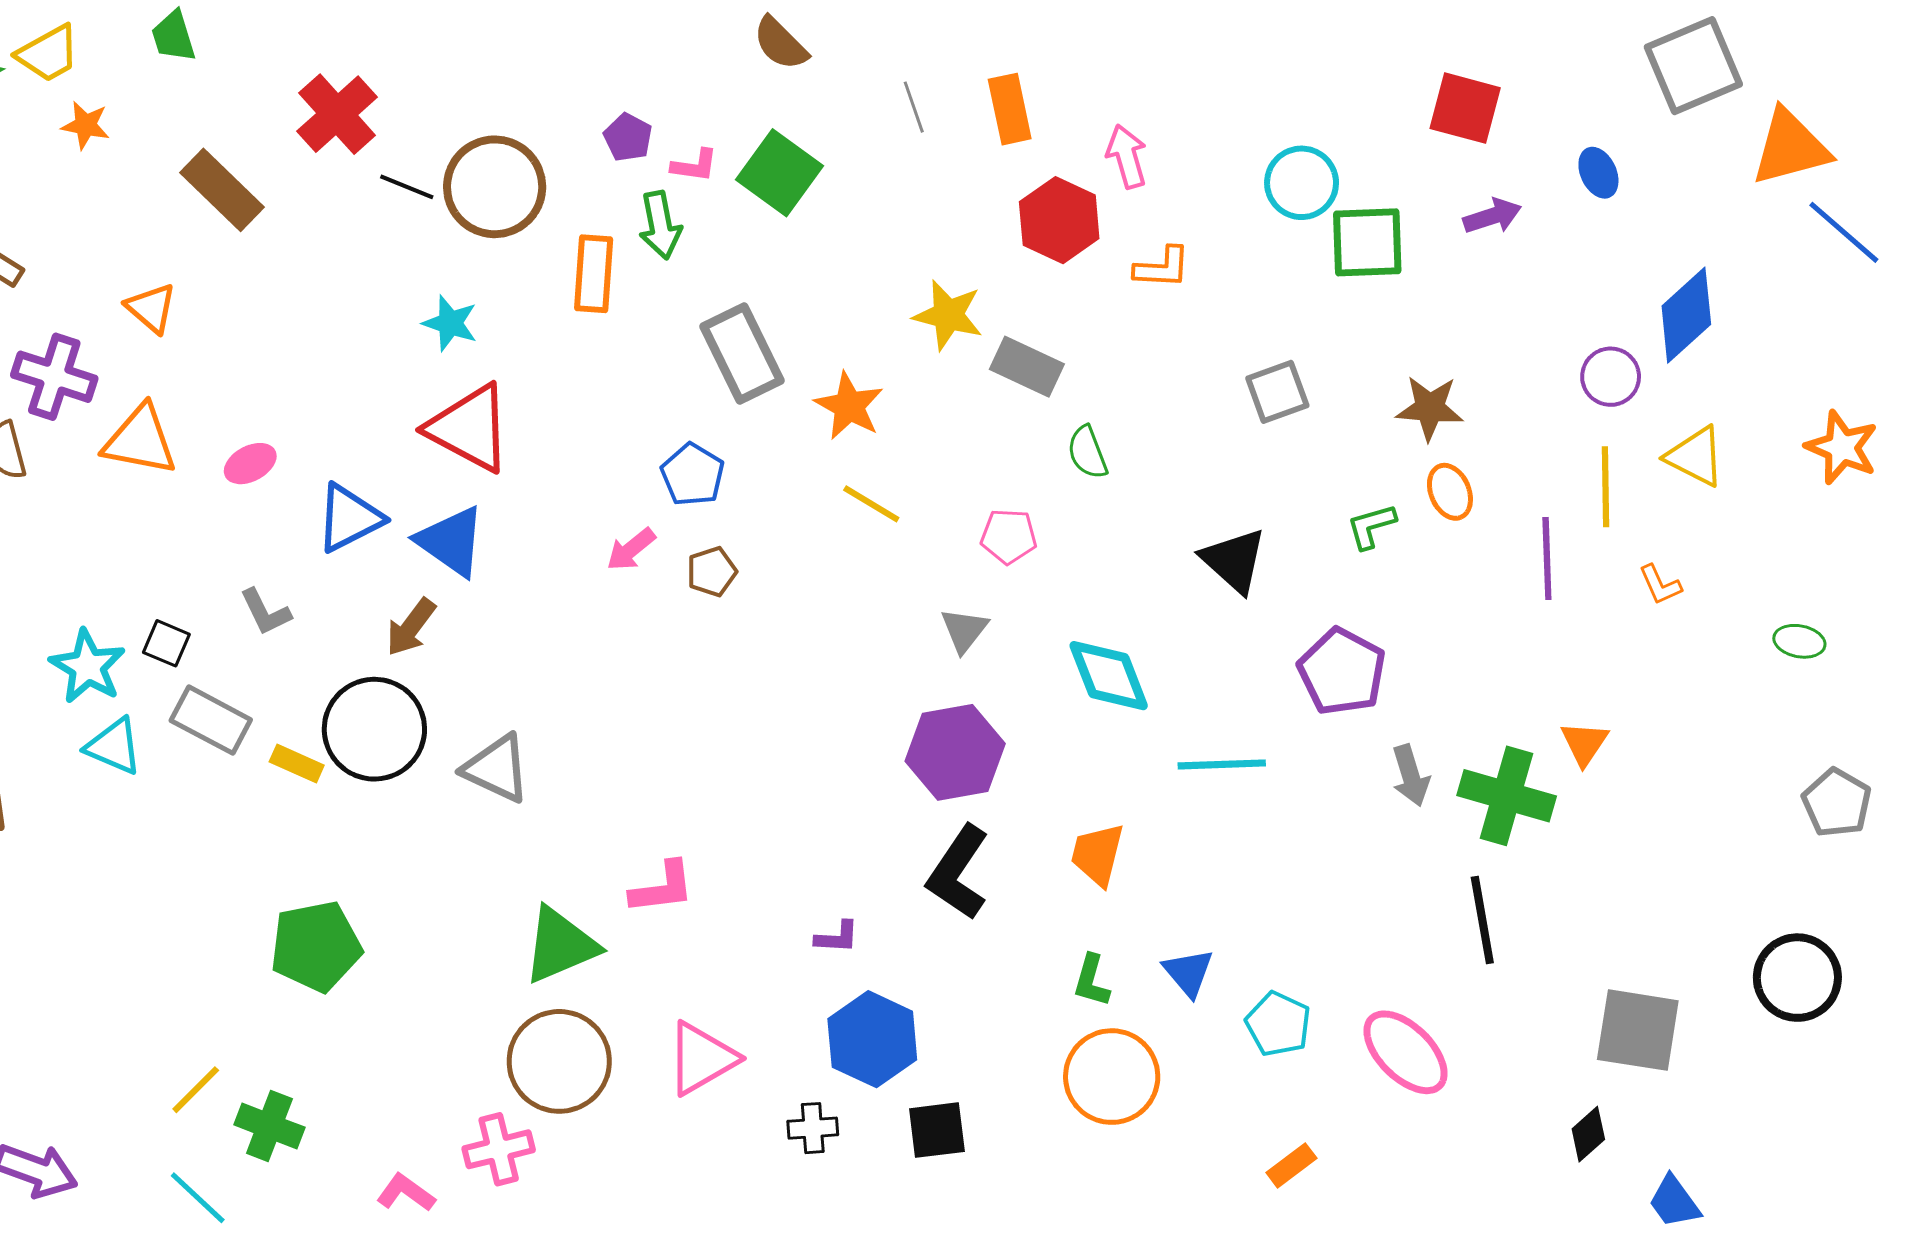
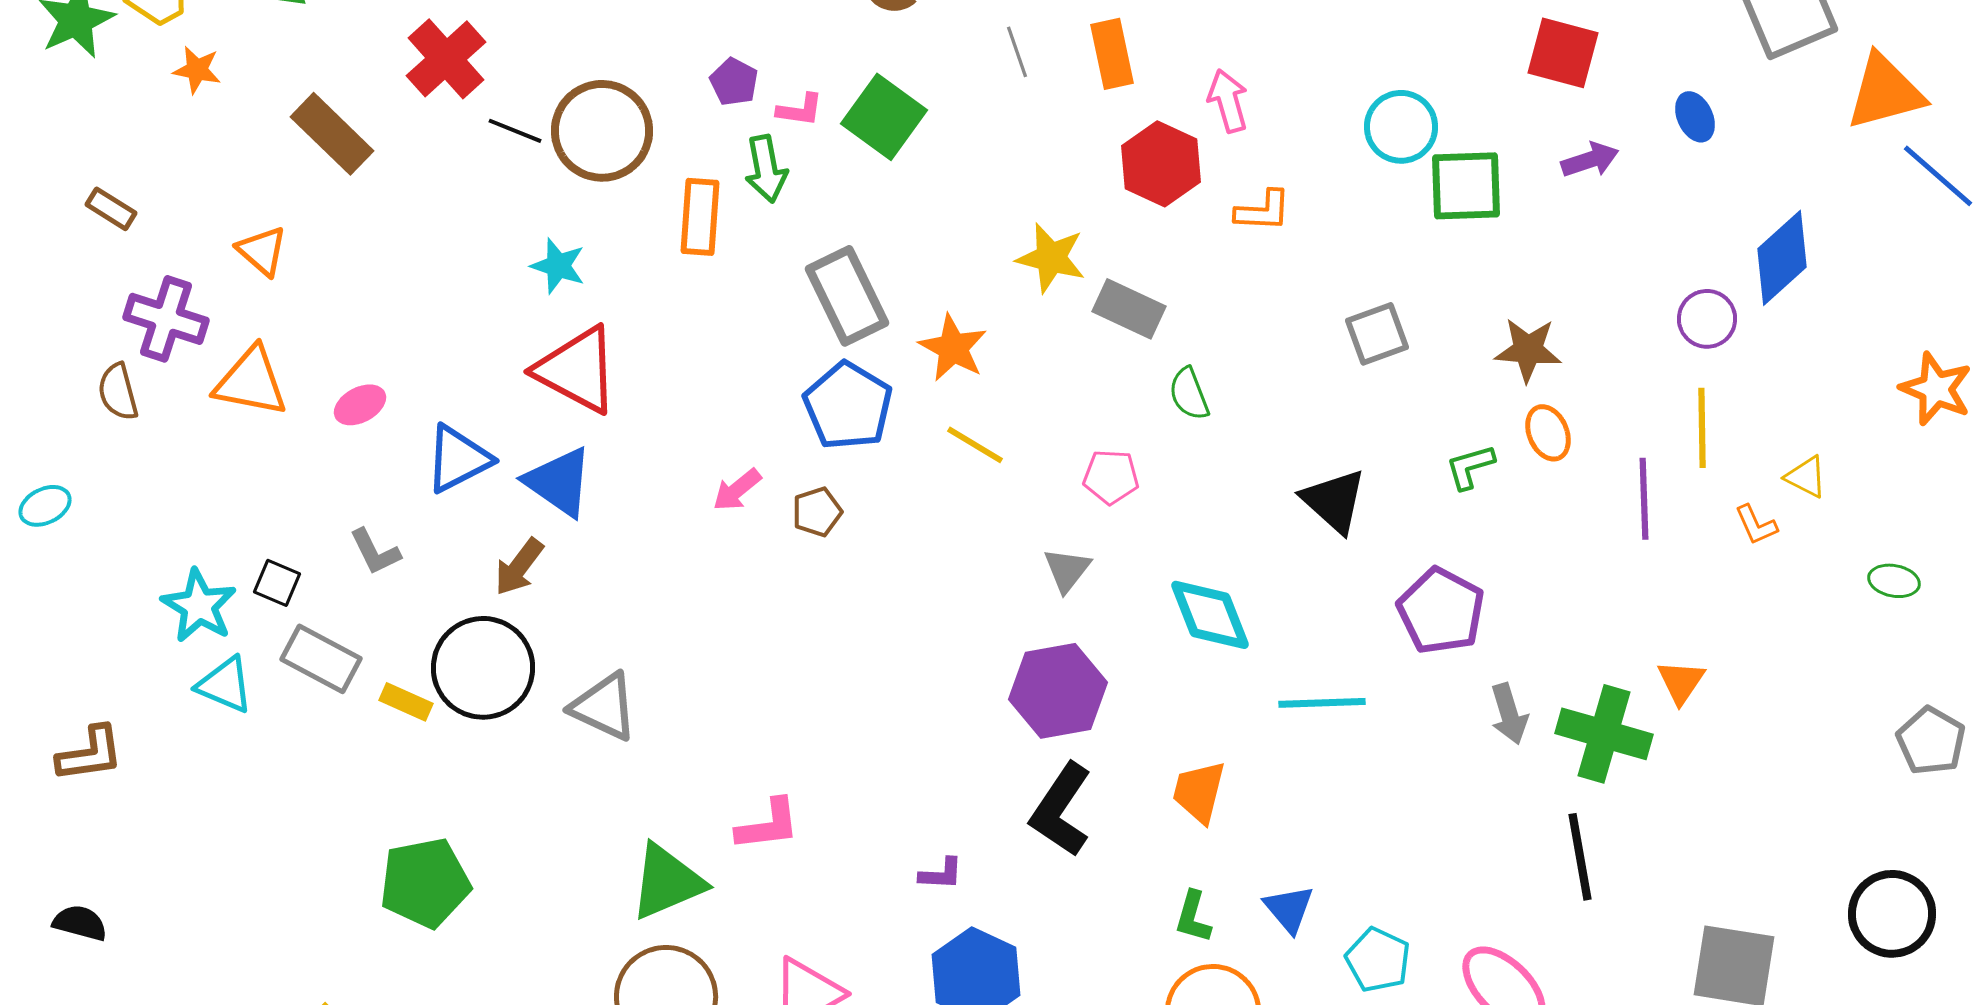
yellow triangle: (1695, 456) -> (1806, 477), moved, size x0.7
blue pentagon: (693, 475) -> (848, 406), moved, size x1.4

